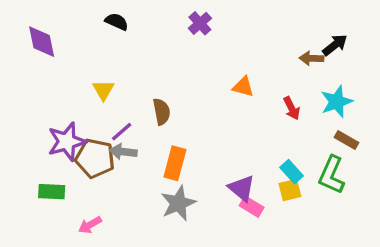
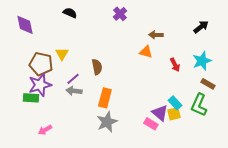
brown arrow: (312, 58) -> (156, 35), moved
brown pentagon: (95, 158) -> (41, 64), moved
purple triangle: (242, 188) -> (160, 113), moved
green rectangle: (52, 192) -> (31, 98), moved
pink arrow: (90, 225) -> (45, 130), moved

